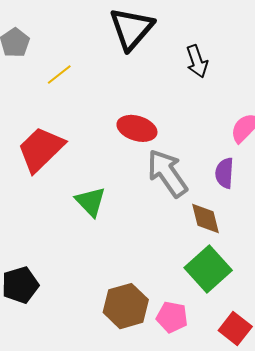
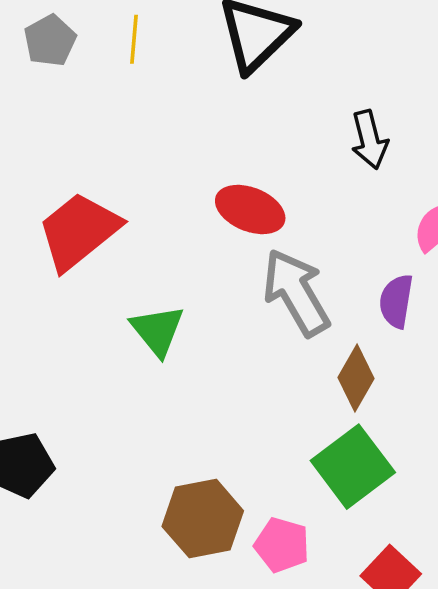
black arrow: (197, 61) -> (369, 140), moved
yellow line: (59, 75) -> (134, 39), moved, turned -52
brown diamond: (206, 219) -> (356, 378), turned 39

